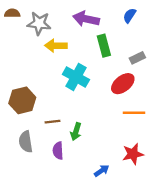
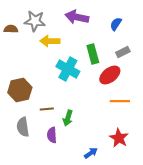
brown semicircle: (12, 13) -> (11, 29), moved
blue semicircle: (130, 16) -> (116, 24), moved
green rectangle: (104, 46) -> (93, 54), moved
red star: (133, 154) -> (119, 138), turned -30

